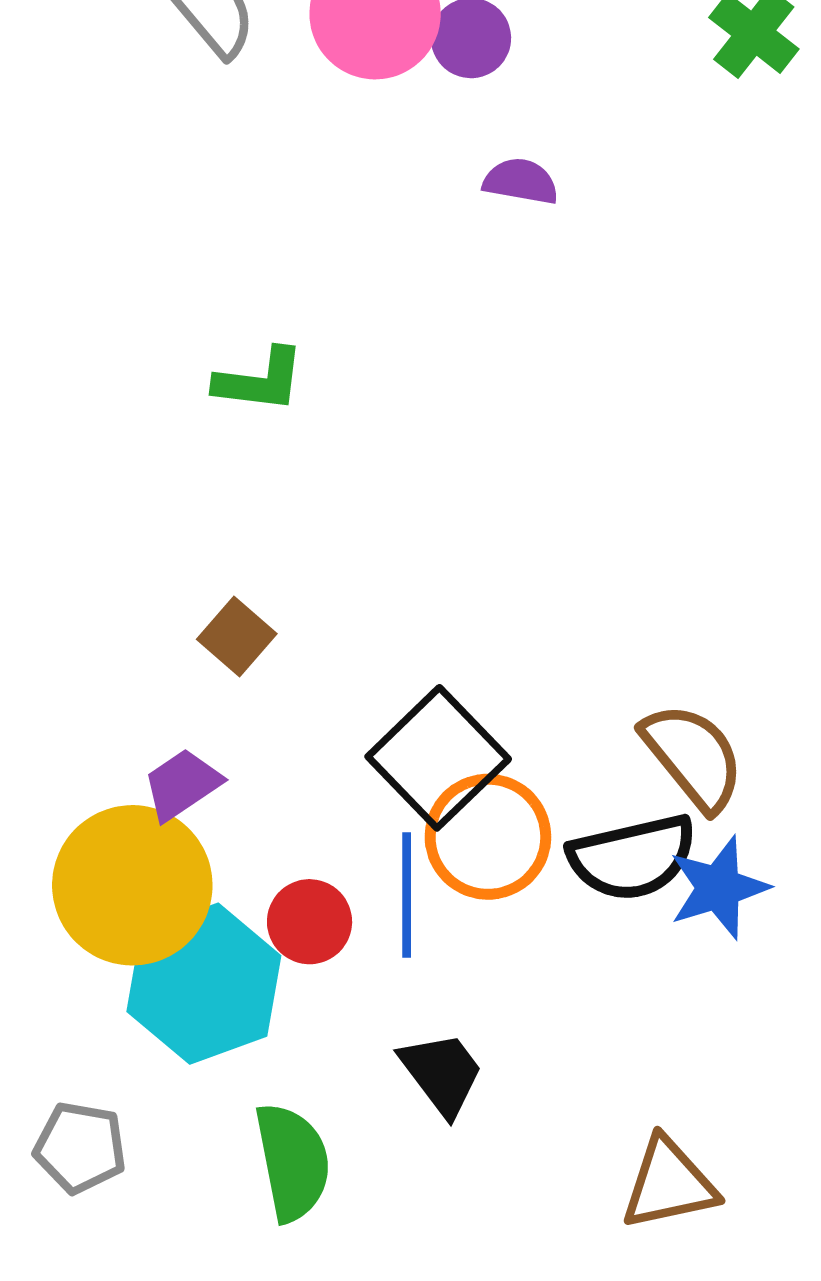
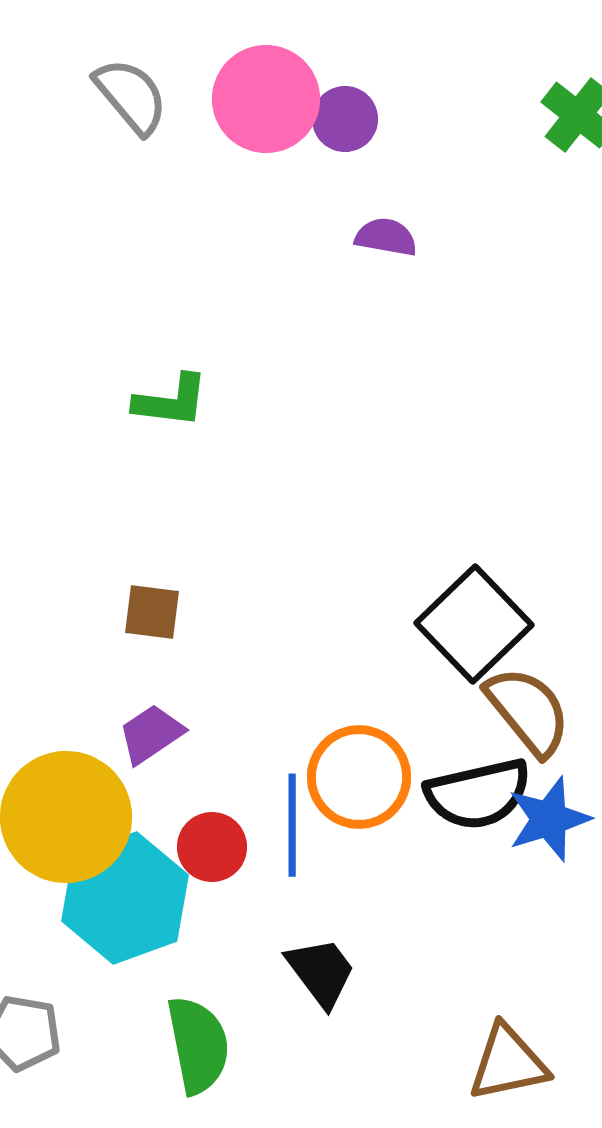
brown square: (237, 636) -> (152, 612), turned -34
black square: (438, 758) -> (474, 624), moved
purple trapezoid: (182, 785) -> (151, 734), moved

